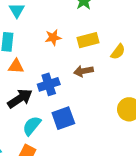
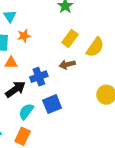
orange star: (53, 37) -> (24, 36), moved
yellow rectangle: (88, 40) -> (70, 39), turned -36
yellow semicircle: (118, 52) -> (95, 47), size x1.5

